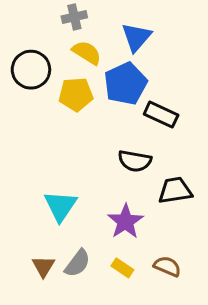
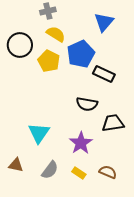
blue triangle: (136, 37) -> (104, 22), moved
yellow pentagon: (76, 94) -> (49, 61), turned 30
brown triangle: (43, 266) -> (16, 165), moved, turned -49

